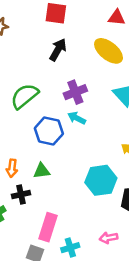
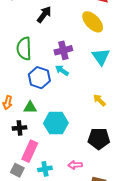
black arrow: (58, 50) -> (44, 15), moved
green semicircle: (25, 96) -> (24, 49), turned -60
cyan hexagon: (101, 180) -> (56, 123), moved
black cross: (21, 195) -> (20, 128), moved

